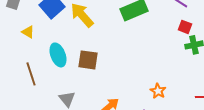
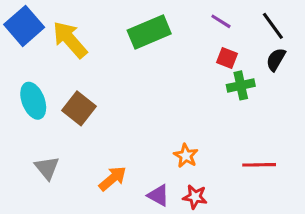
brown square: (88, 60) -> (79, 108), turned 30

